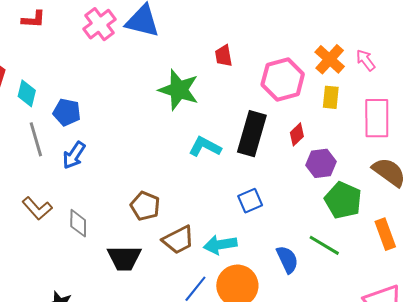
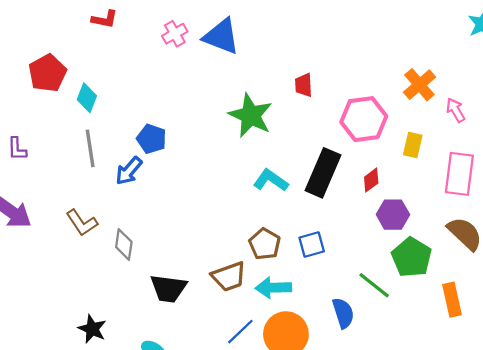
pink cross: (99, 24) -> (175, 34), size x0.7
orange cross: (330, 59) -> (419, 85), moved
blue pentagon: (67, 112) -> (151, 139), moved
brown pentagon: (145, 206) -> (265, 244), moved
green line: (324, 245) -> (374, 285), moved

